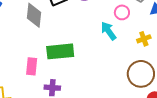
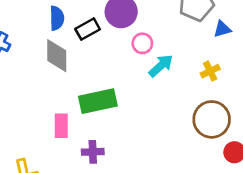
pink circle: (122, 12) -> (142, 43), moved
cyan arrow: (109, 31) -> (161, 66), turned 90

